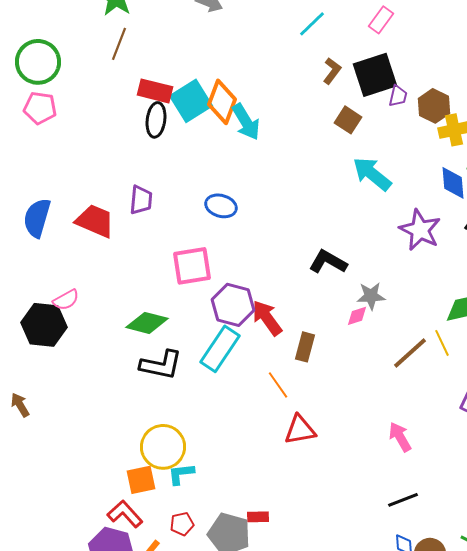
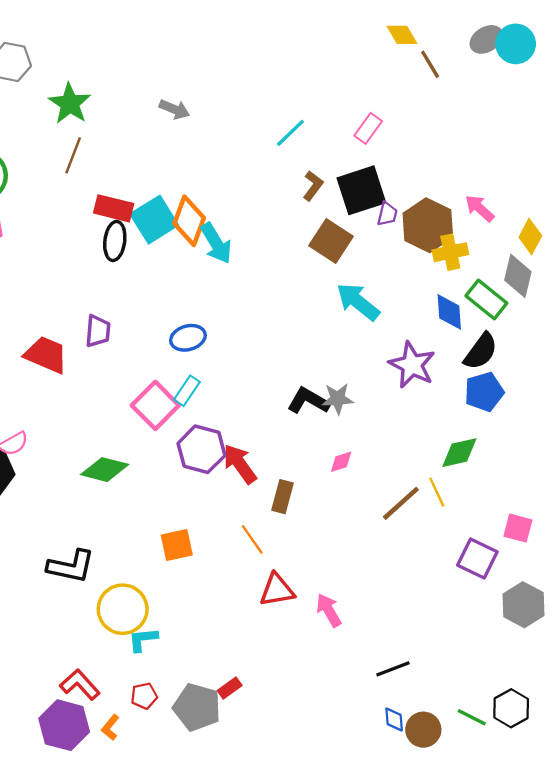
brown hexagon: (434, 106) -> (428, 225), size x1.4
brown square: (348, 120) -> (331, 241), size x1.4
blue ellipse: (221, 206) -> (188, 338), turned -32
pink square: (192, 266) -> (155, 405), turned -36
gray star: (371, 296) -> (338, 399), moved
cyan rectangle: (220, 349) -> (187, 391), moved, size x0.6
black L-shape: (161, 365) -> (71, 566), moved
pink arrow: (400, 437) -> (329, 610), moved
orange square: (141, 480) -> (177, 545), moved
red rectangle: (258, 517) -> (230, 688), turned -35

